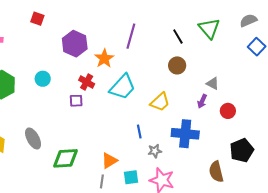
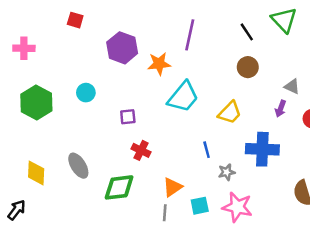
orange star: (104, 58) -> (159, 64), turned 30
red cross: (87, 82) -> (141, 150), moved

